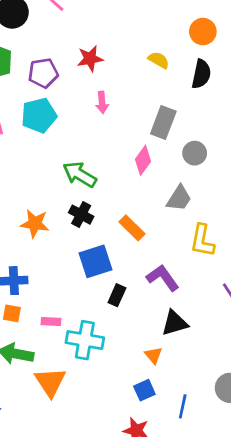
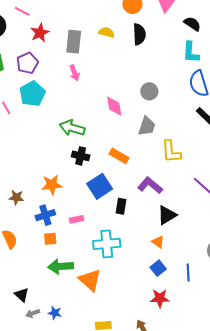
red star: (90, 59) -> (40, 33), moved
gray rectangle: (163, 122) -> (74, 42), moved
pink diamond: (143, 160) -> (114, 106), turned -30
orange star: (35, 224) -> (52, 185), moved
pink rectangle: (51, 322) -> (76, 219), moved

